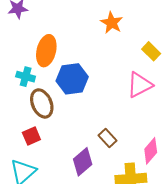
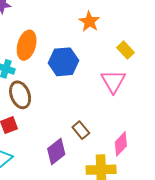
blue hexagon: (72, 79) -> (63, 62), moved
pink triangle: (140, 85) -> (113, 81), turned -36

